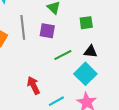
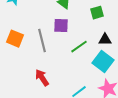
gray line: (23, 27) -> (42, 41), moved
red arrow: (34, 85) -> (42, 78), moved

